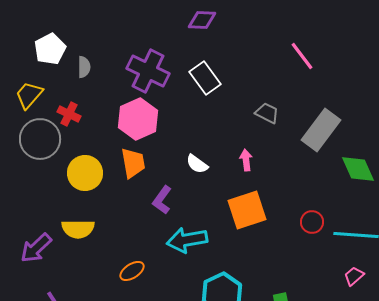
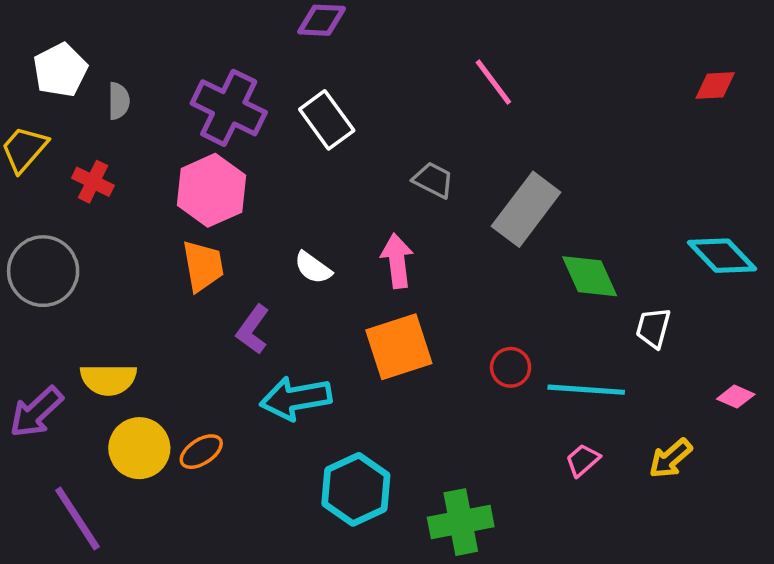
gray circle: (40, 139) -> (43, 271), moved
pink arrow: (246, 160) -> (397, 261), size x1.4
yellow circle: (85, 173) -> (139, 448), moved

